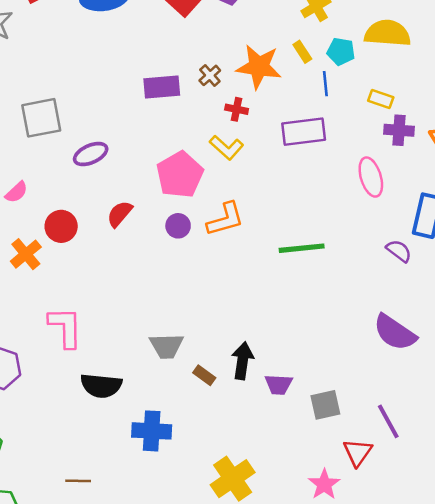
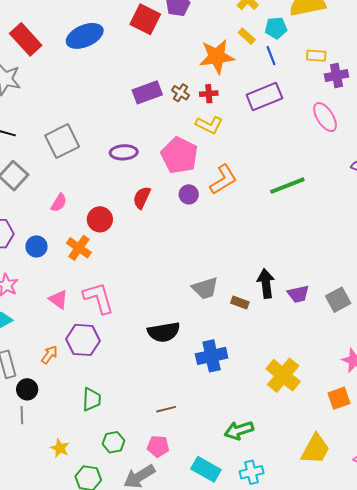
brown cross: (210, 75) -> (180, 93), moved
purple ellipse: (91, 154) -> (124, 152), moved, turned 36
pink L-shape: (65, 327) -> (99, 298), moved

